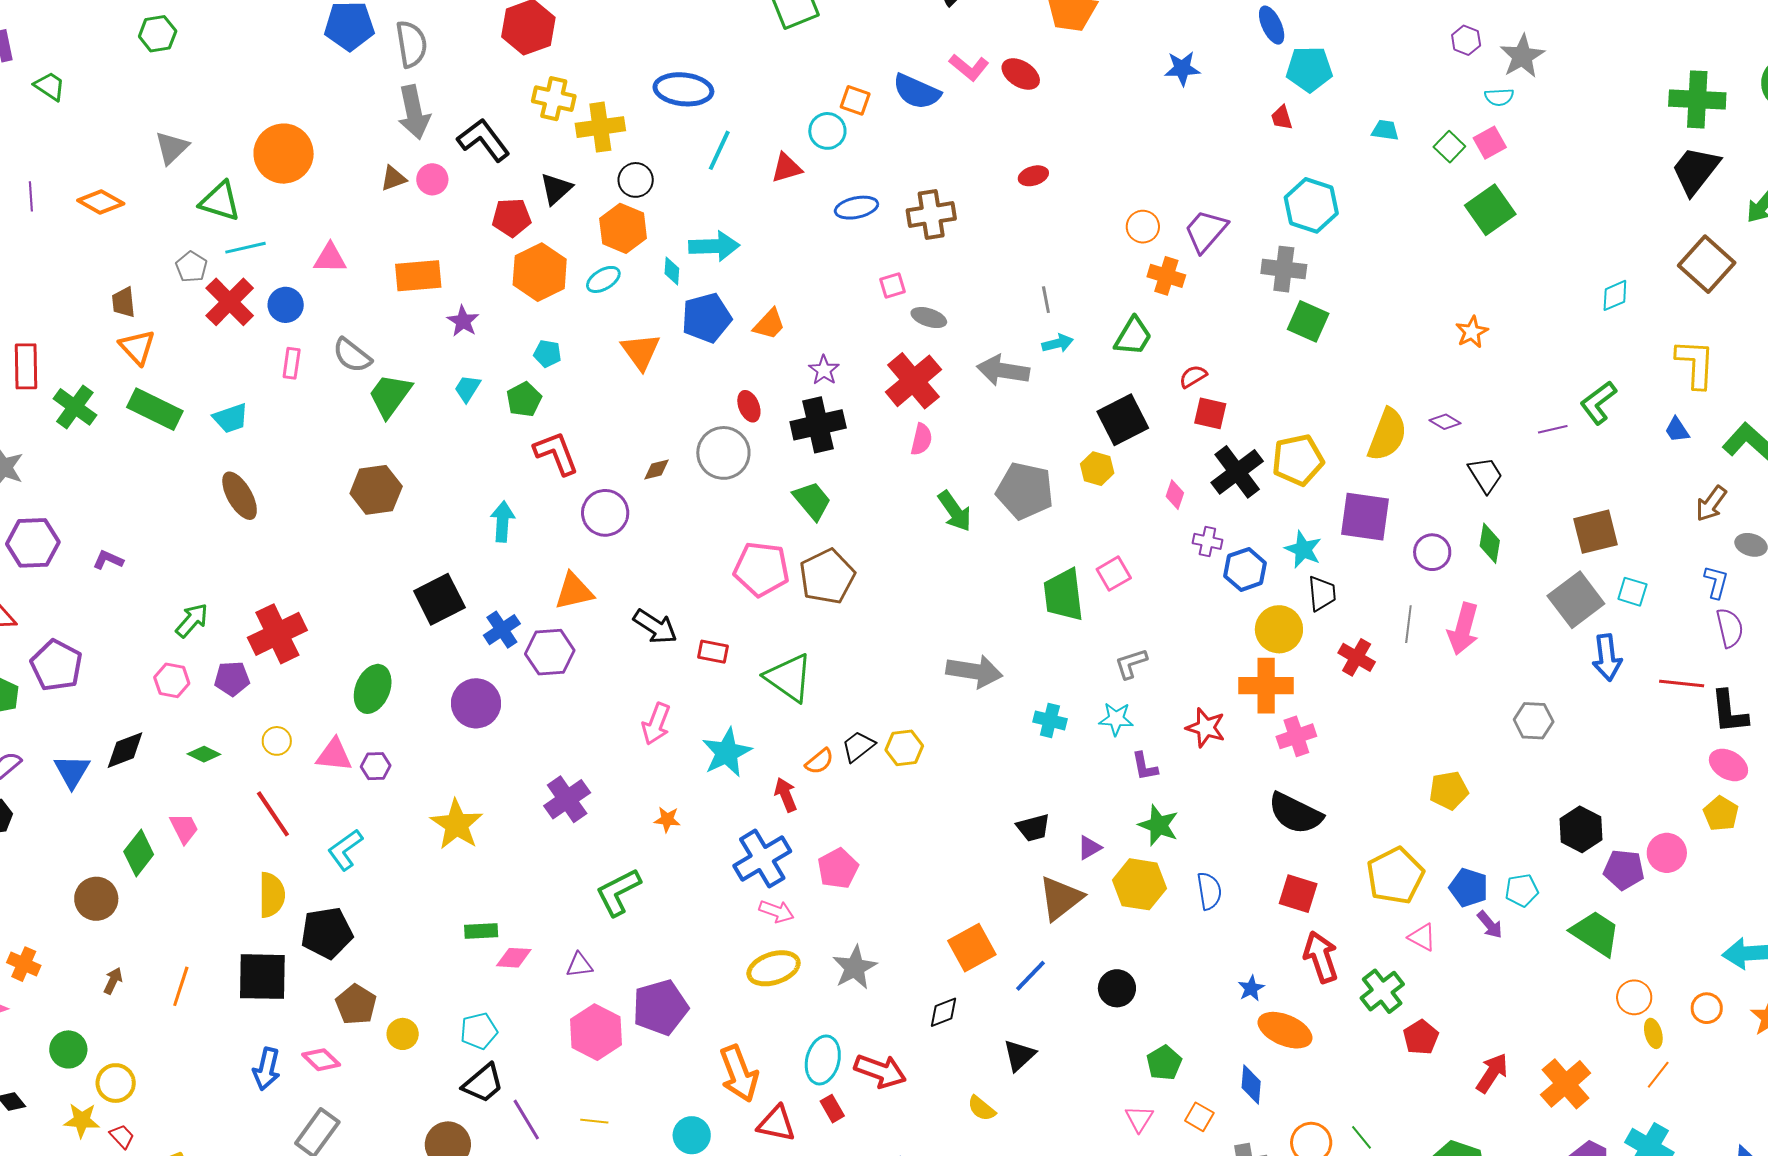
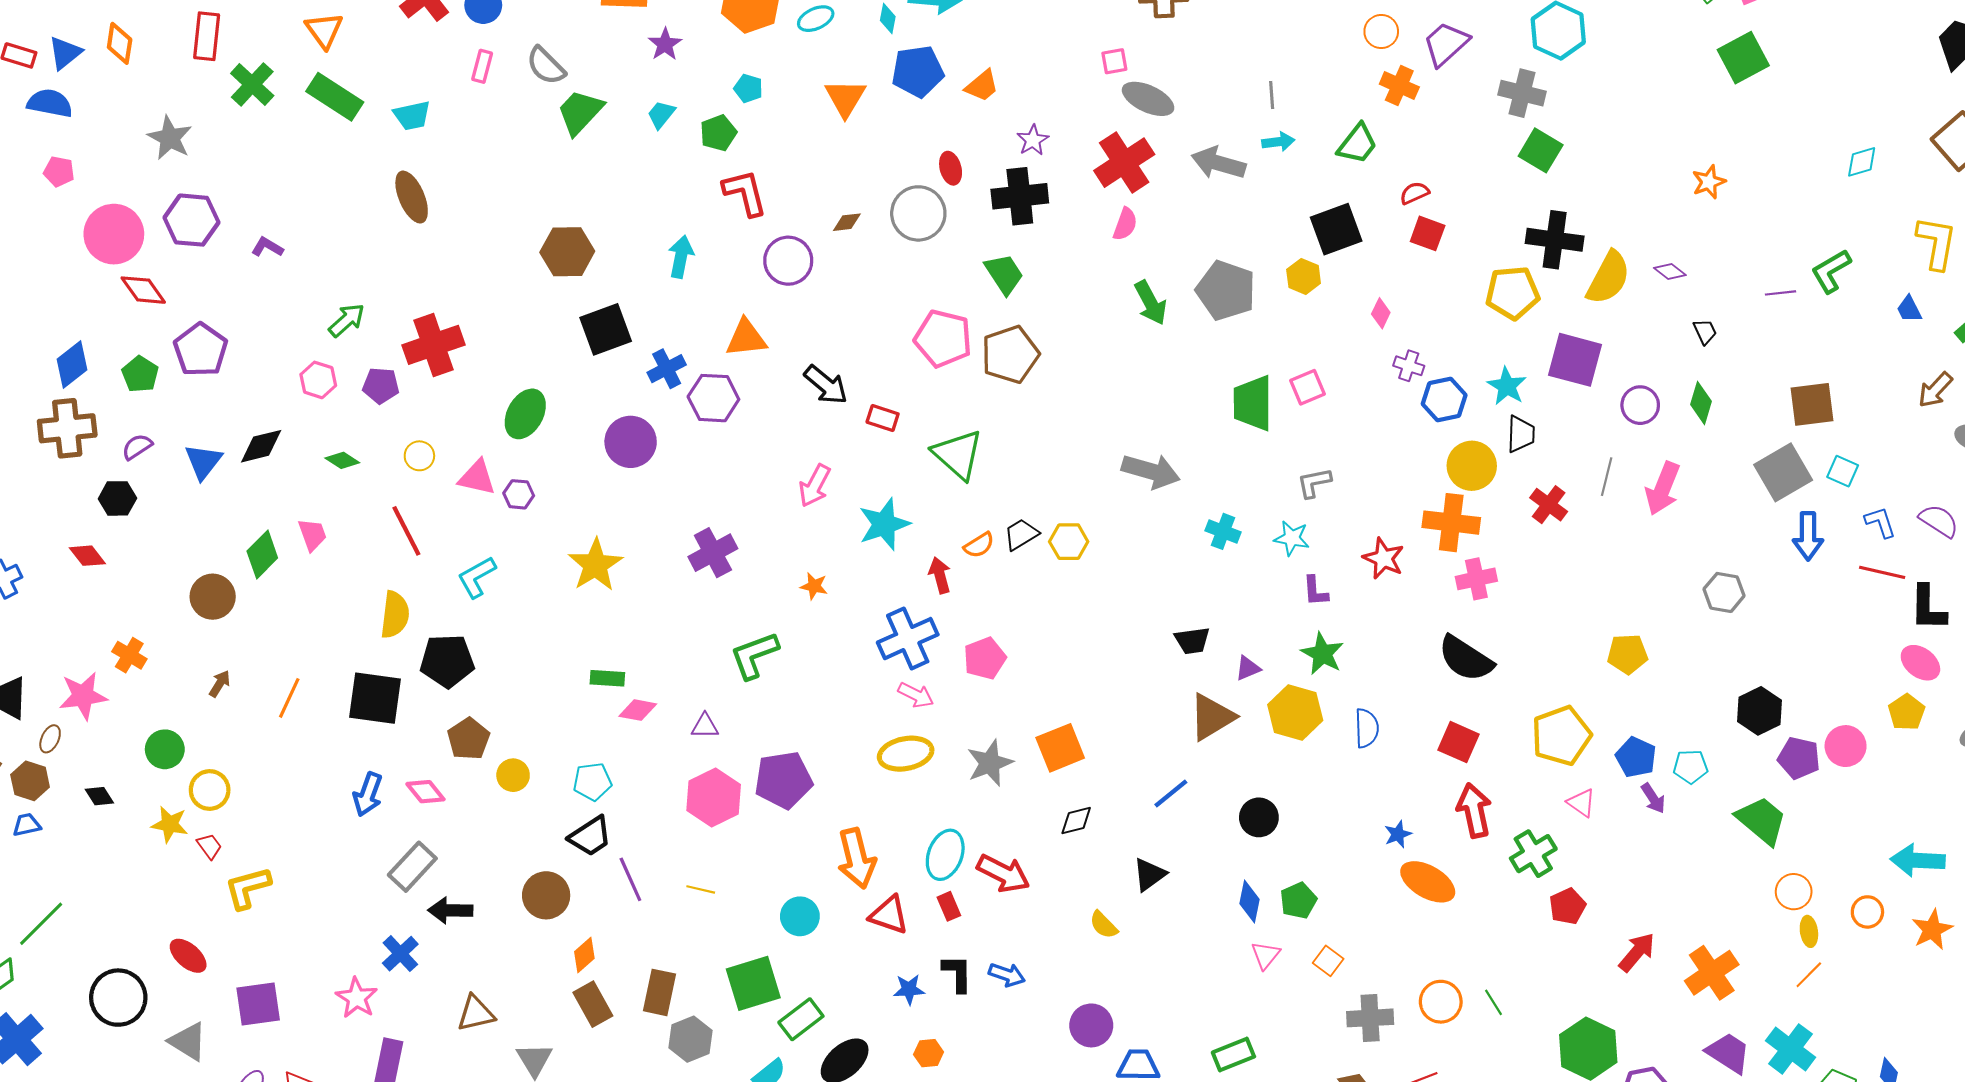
gray ellipse: (929, 318) -> (1148, 99), size x1.4
black cross: (1237, 472) -> (1555, 240), moved, turned 38
black trapezoid: (1485, 475) -> (1705, 332), size x0.7
brown hexagon: (376, 490) -> (567, 252), moved
blue L-shape: (1716, 582) -> (1880, 522), moved, turned -40
purple semicircle: (1730, 628) -> (1939, 521), turned -51
orange square: (972, 948) -> (1060, 748), moved
blue diamond: (1251, 1084) -> (1250, 902), moved

